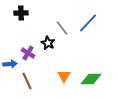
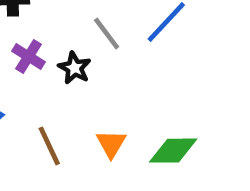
purple cross: (28, 53) -> (29, 56), moved
brown line: (27, 81) -> (49, 146), moved

